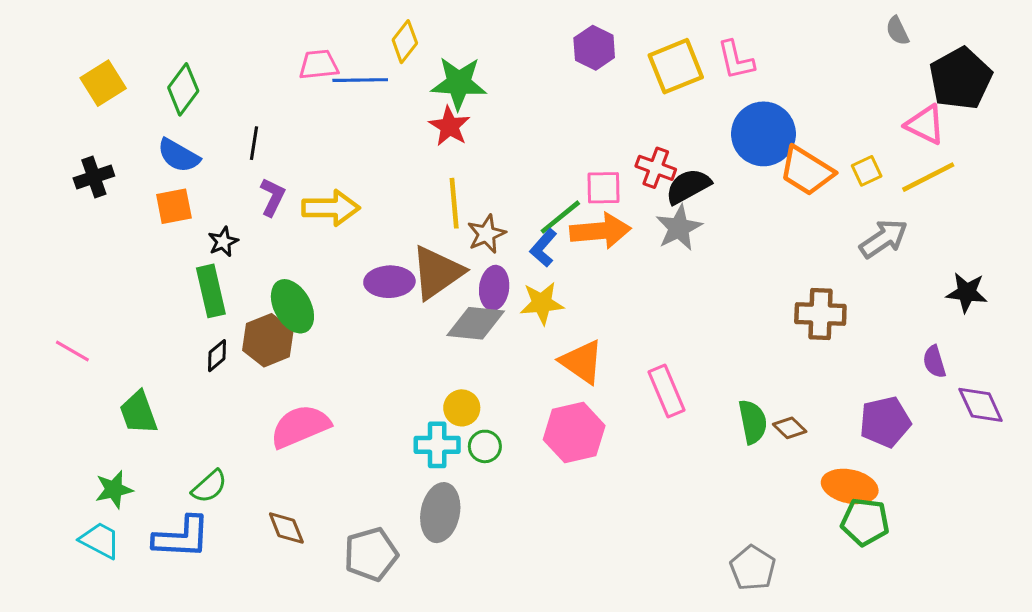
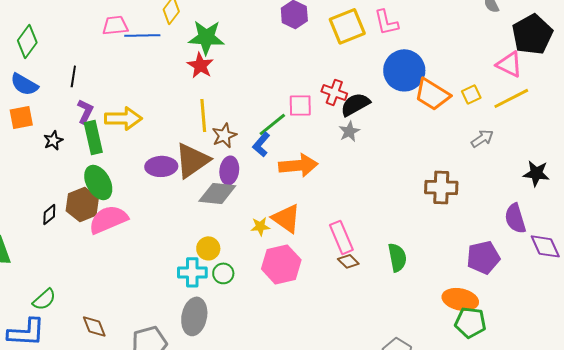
gray star: (679, 228) -> (349, 131), size x0.7
orange arrow: (600, 231) -> (298, 165), moved
gray arrow: (884, 239) -> (482, 138), size x0.7
green rectangle: (211, 291) -> (93, 137), moved
yellow star: (542, 303) -> (260, 226), moved, size x0.7
purple semicircle: (934, 362) -> (515, 218), size x1.4
pink semicircle: (300, 426) -> (108, 219), moved
brown diamond: (790, 428) -> (348, 261), moved

